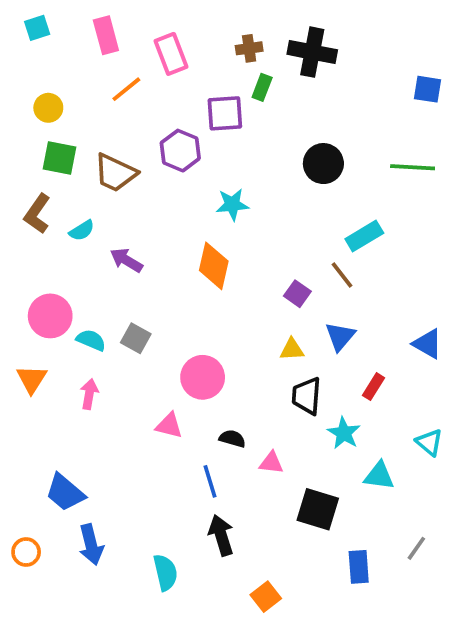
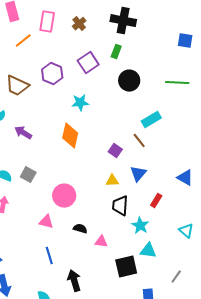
brown cross: (249, 48) -> (79, 24), moved, turned -32
pink rectangle: (171, 54) -> (47, 22), turned 30
green rectangle: (262, 87) -> (116, 52), moved
purple square: (225, 113) -> (88, 63), moved, turned -30
cyan triangle: (379, 476) -> (148, 251), moved
blue line: (210, 481) -> (49, 256), moved
black square: (318, 509) -> (126, 267), turned -30
gray line: (416, 548) -> (176, 277), moved

